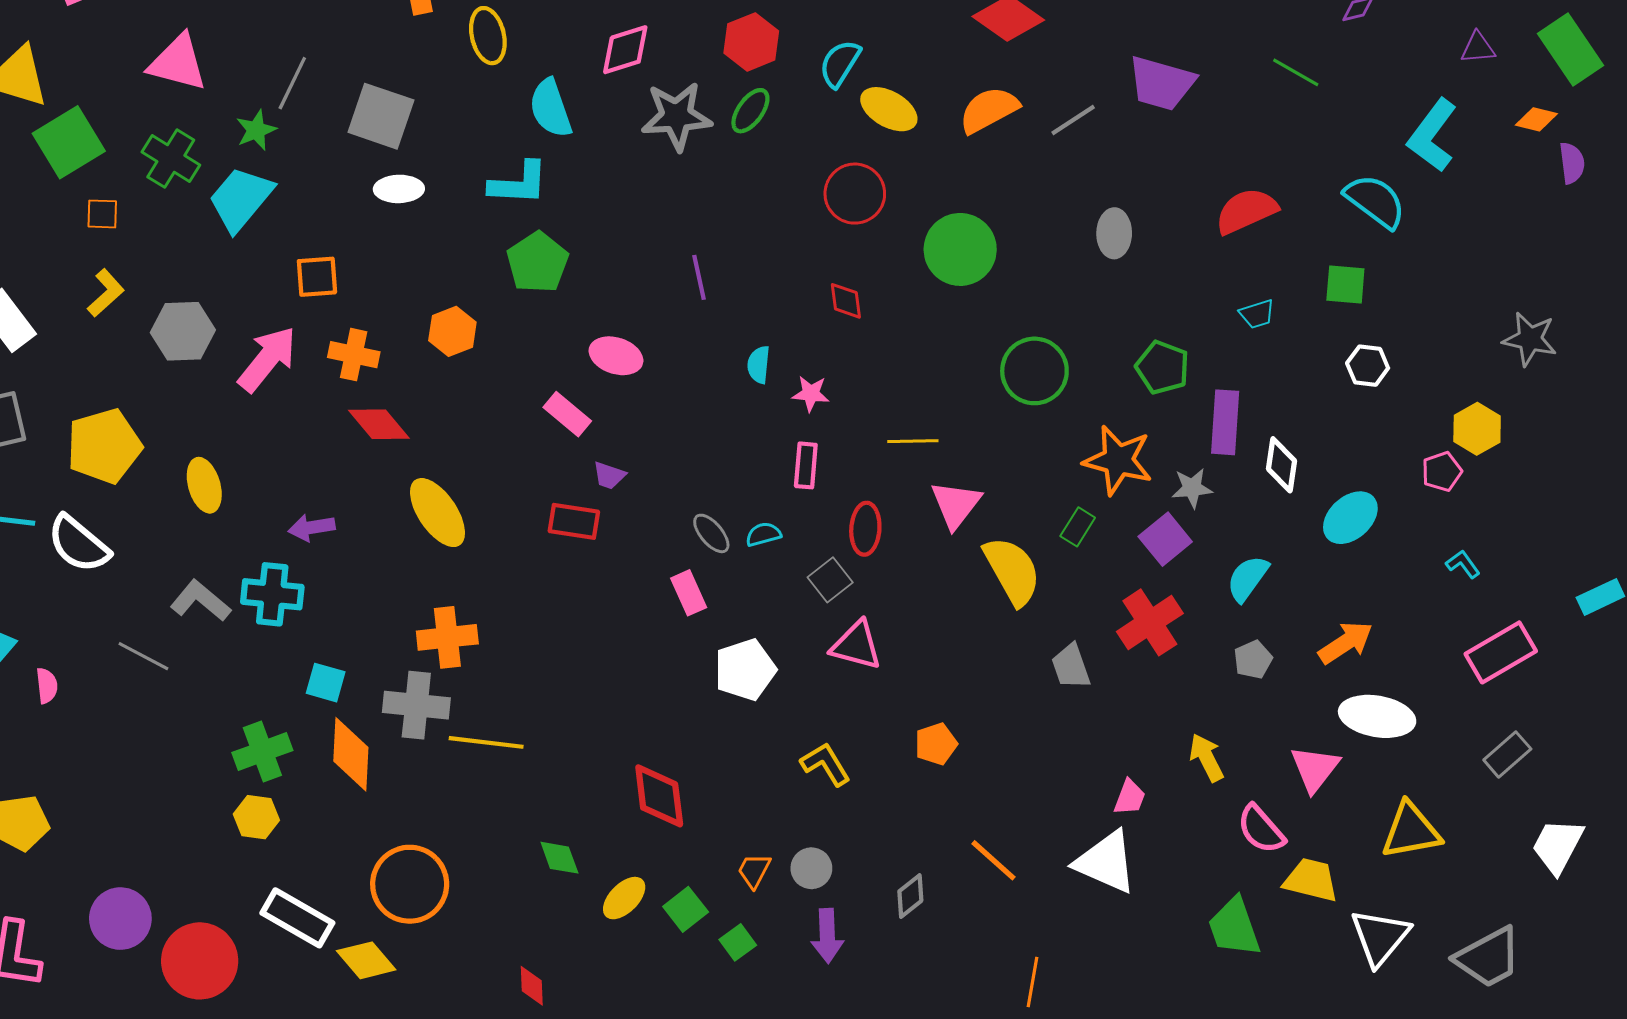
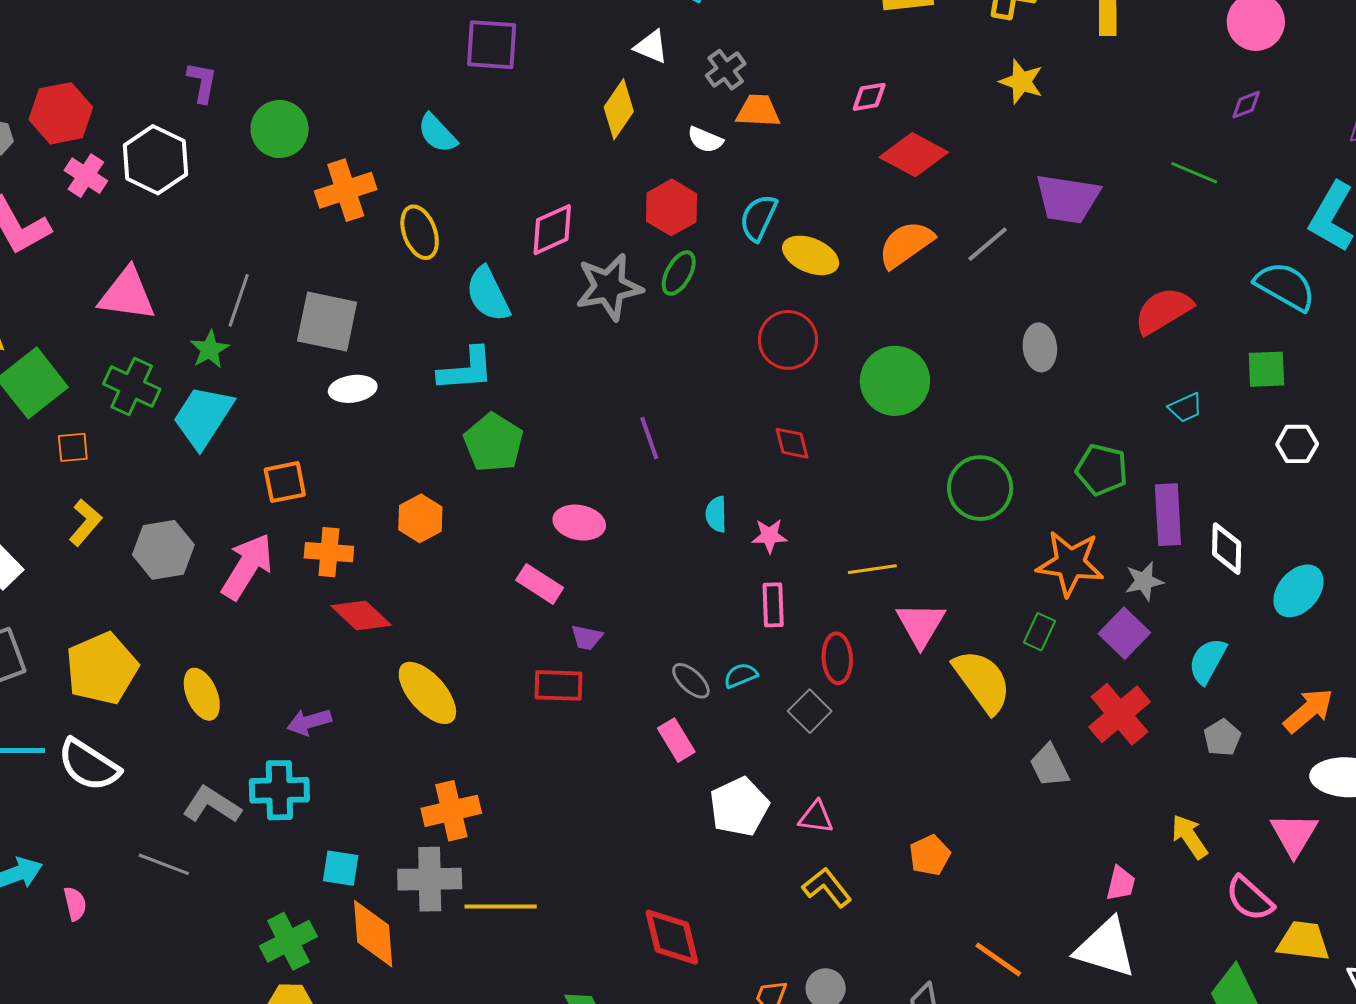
pink triangle: (856, 645) -> (816, 817), moved, size x0.7

